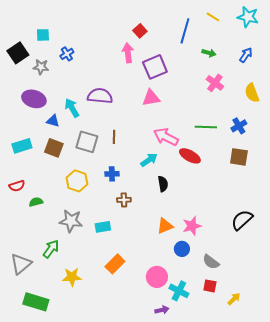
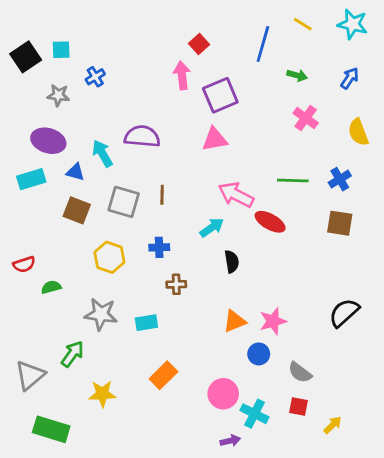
black square: (18, 53) -> (26, 57), moved
cyan rectangle: (22, 146) -> (31, 179), moved

